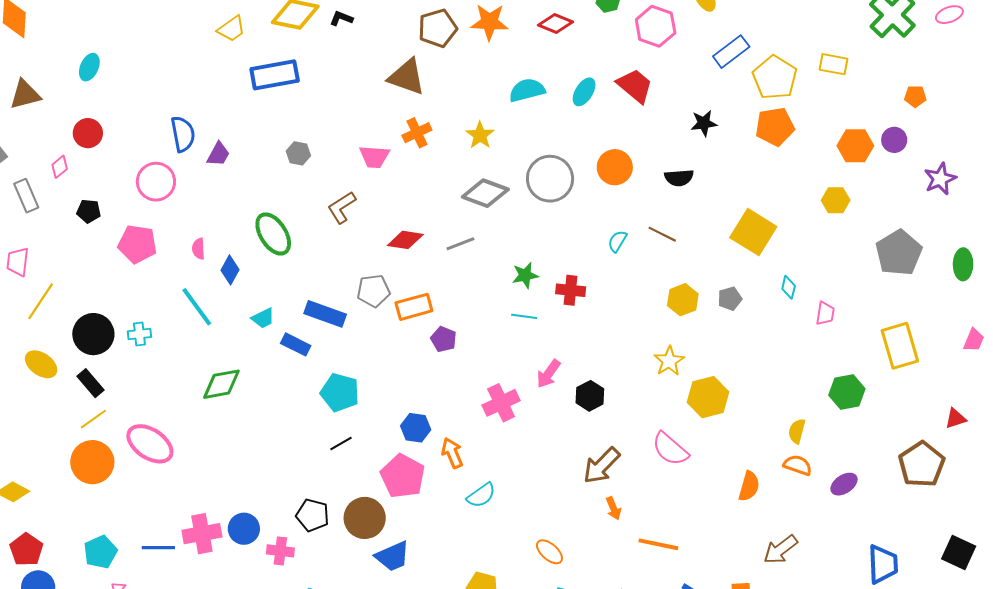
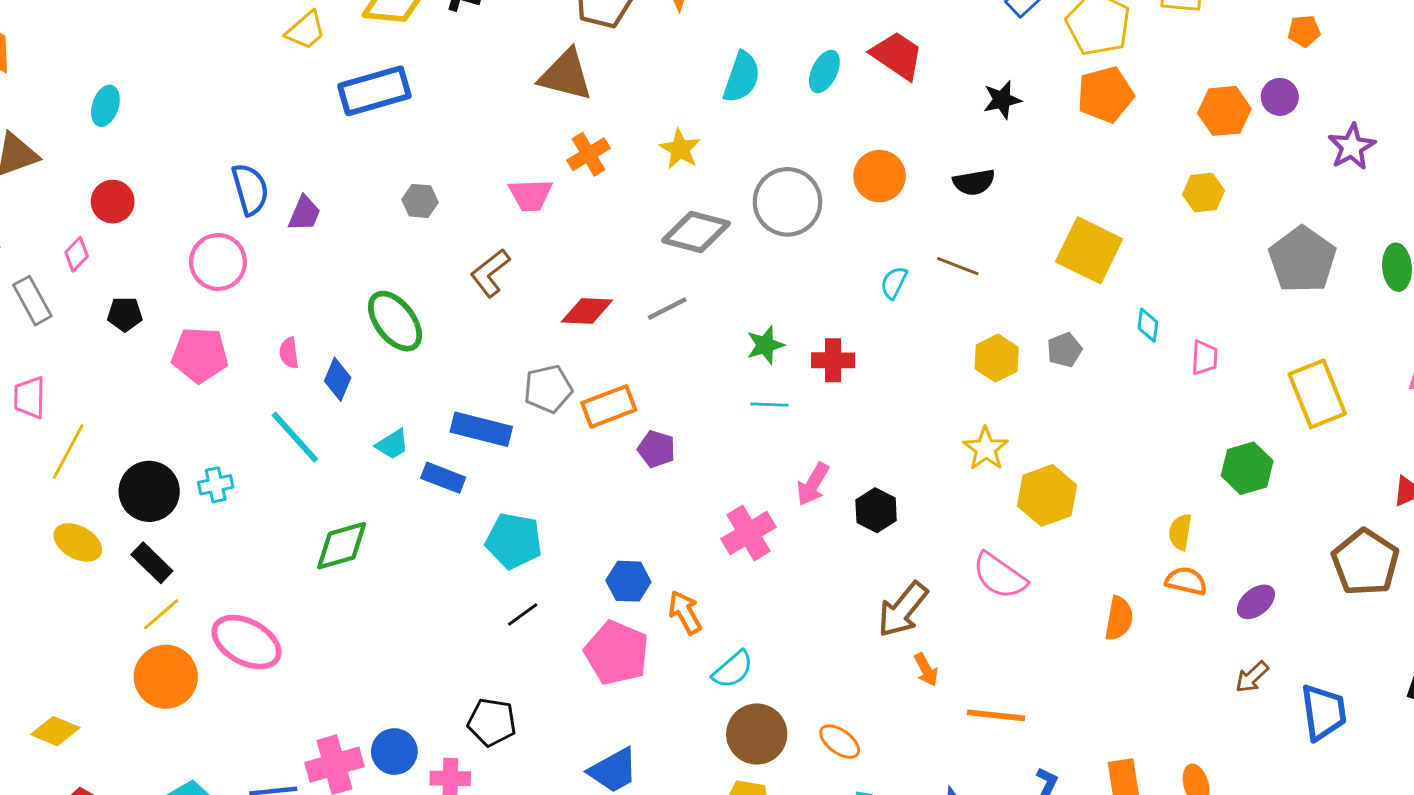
cyan semicircle: (527, 90) -> (742, 77), turned 129
brown circle: (365, 518) -> (757, 734), moved
brown arrow: (780, 550) -> (1252, 677), moved, size x0.7

